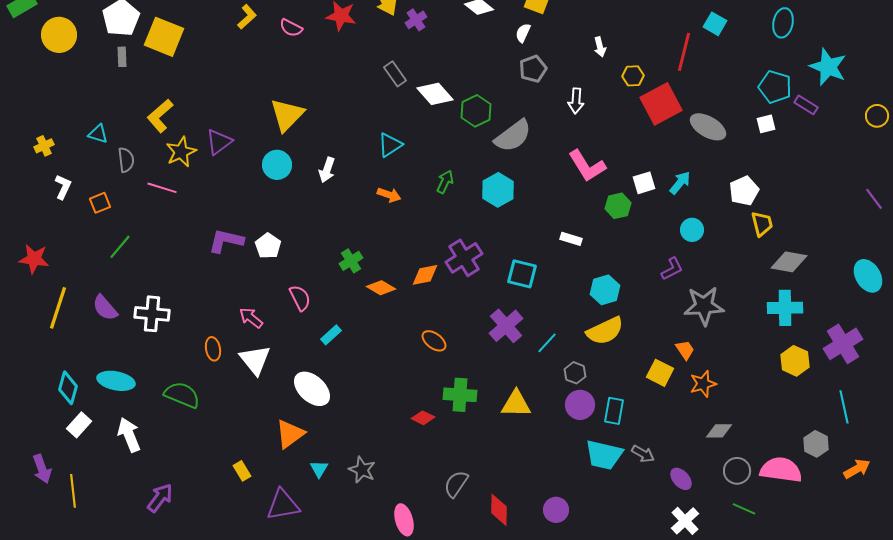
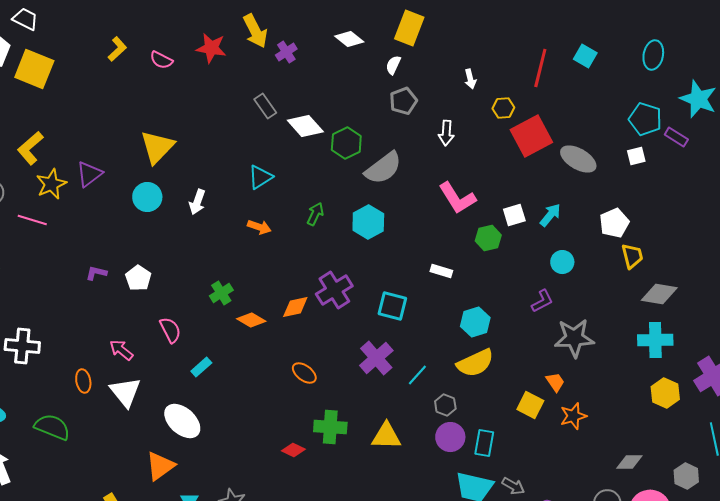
red line: (684, 52) -> (540, 68), moved
purple L-shape: (226, 241) -> (96, 273), size x0.6
gray diamond: (719, 431) -> (629, 462), moved

